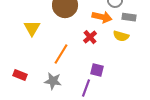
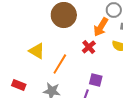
orange arrow: (102, 17) -> (101, 27), turned 108
yellow triangle: (32, 28) -> (37, 51), moved, turned -30

